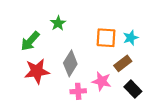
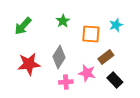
green star: (58, 23) -> (63, 21), moved
cyan star: (131, 38) -> (116, 25), moved
green arrow: (30, 41) -> (23, 26), moved

